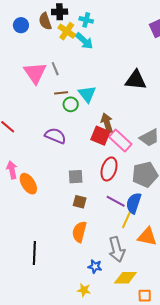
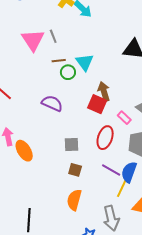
pink rectangle: (120, 140) -> (124, 118), moved, size x0.6

